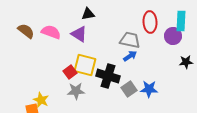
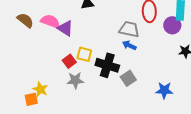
purple triangle: (79, 34) -> (65, 28), moved
blue arrow: (130, 56) -> (129, 45), turned -120
yellow square: (85, 65) -> (84, 54), size x0.7
blue star: (149, 89) -> (164, 90), moved

